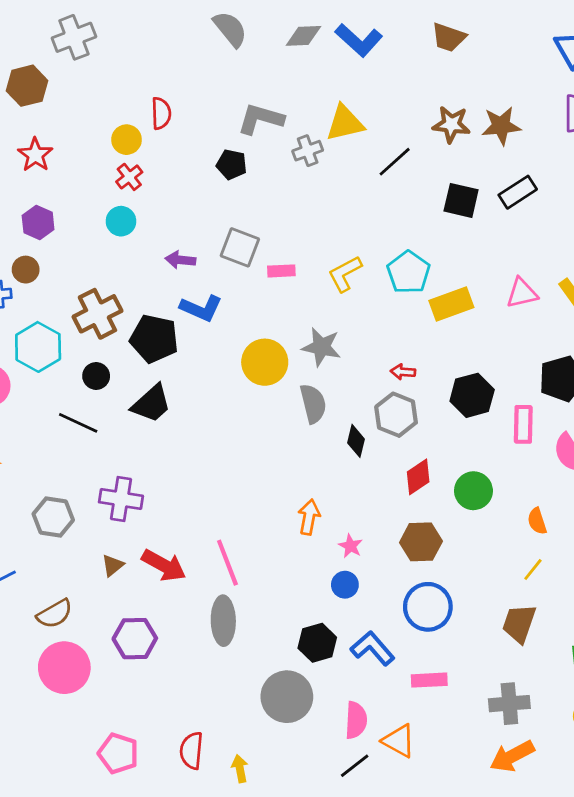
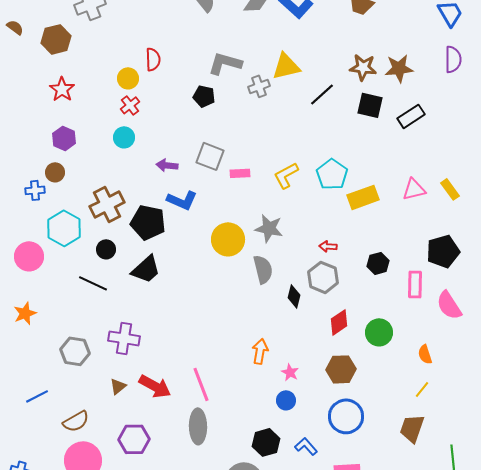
black square: (461, 200) -> (370, 105), moved
black hexagon: (472, 395) -> (378, 263), size x0.7
blue L-shape: (373, 648) -> (306, 446), size x0.7

